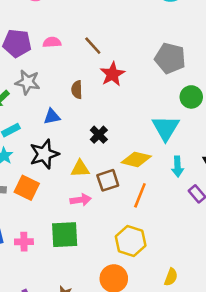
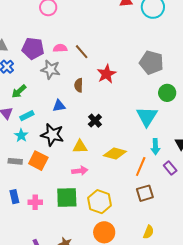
brown line: (93, 46) -> (82, 52), moved
gray star: (28, 82) -> (51, 70), moved
black star: (44, 154) -> (52, 135), turned 30
yellow diamond: (136, 159) -> (115, 153), moved
brown square: (108, 180) -> (145, 193), moved
orange line: (140, 195) -> (141, 167), moved
yellow hexagon: (131, 241) -> (100, 202), moved

